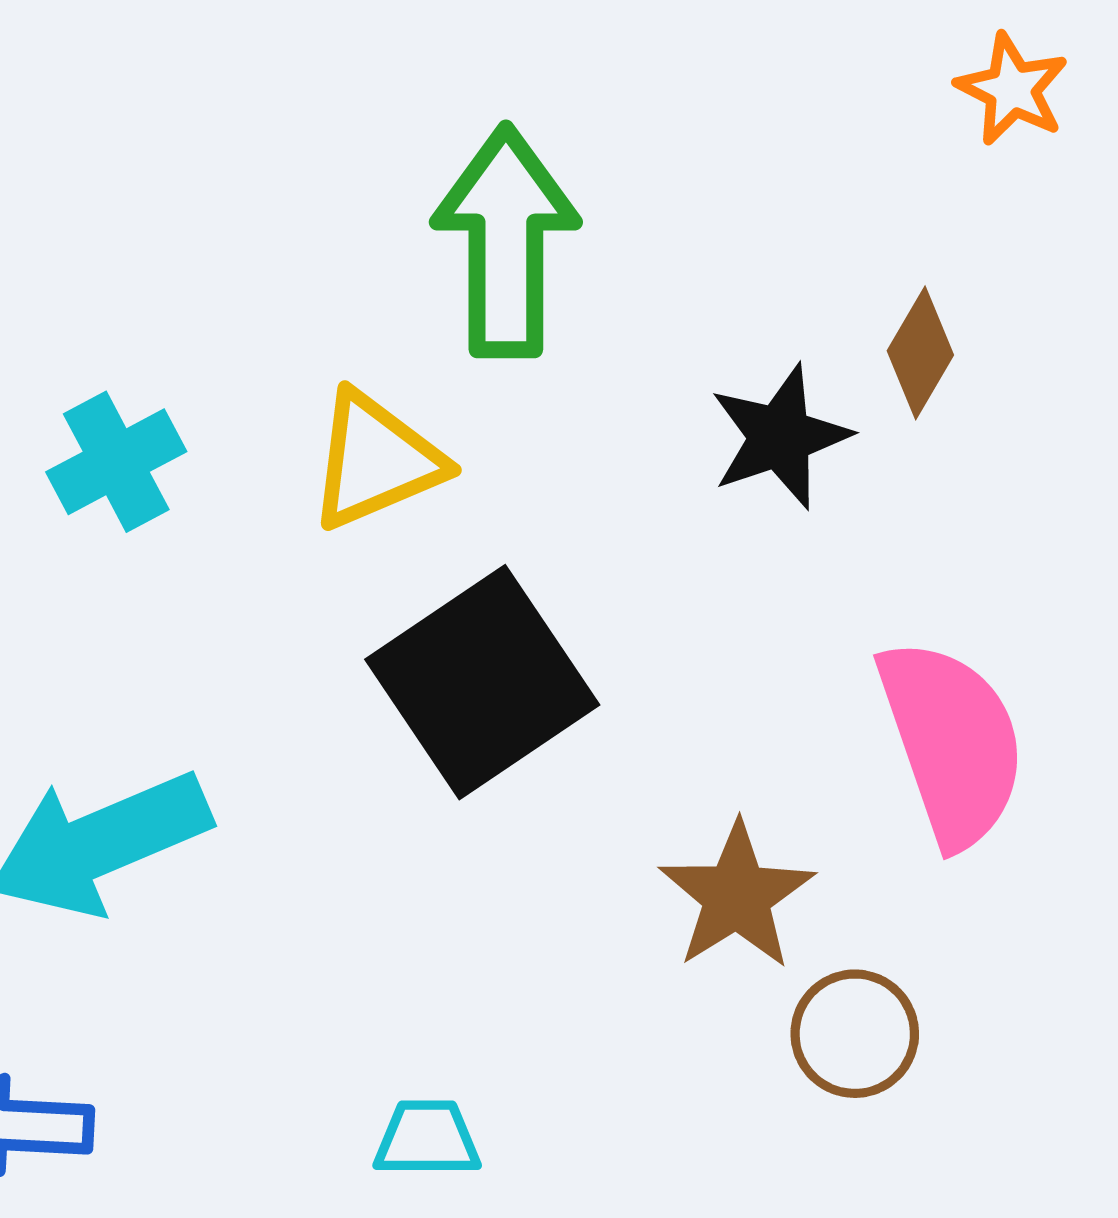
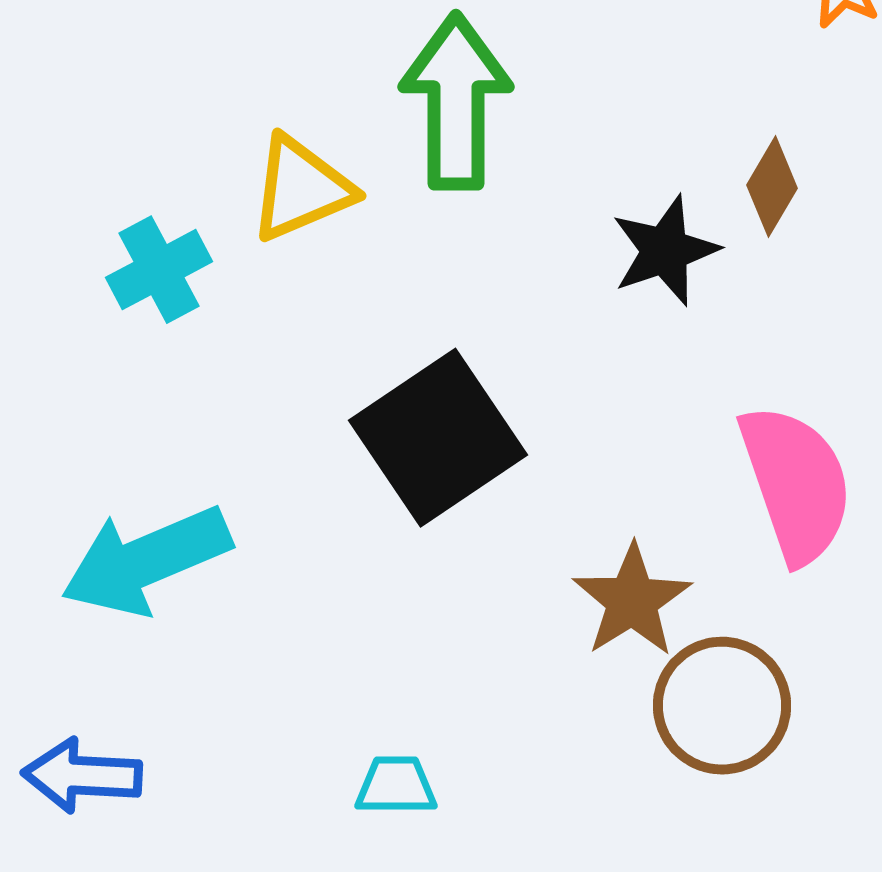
yellow triangle: (376, 460) -> (301, 189), moved
brown circle: (855, 1034) -> (722, 706), size x1.4

